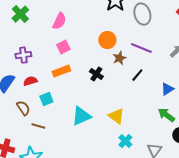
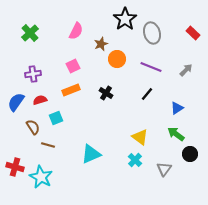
pink semicircle: (59, 21) -> (76, 31), moved
brown star: (119, 58) -> (101, 44), moved
cyan triangle: (81, 116) -> (91, 154), moved
yellow triangle: (116, 116) -> (140, 137), moved

